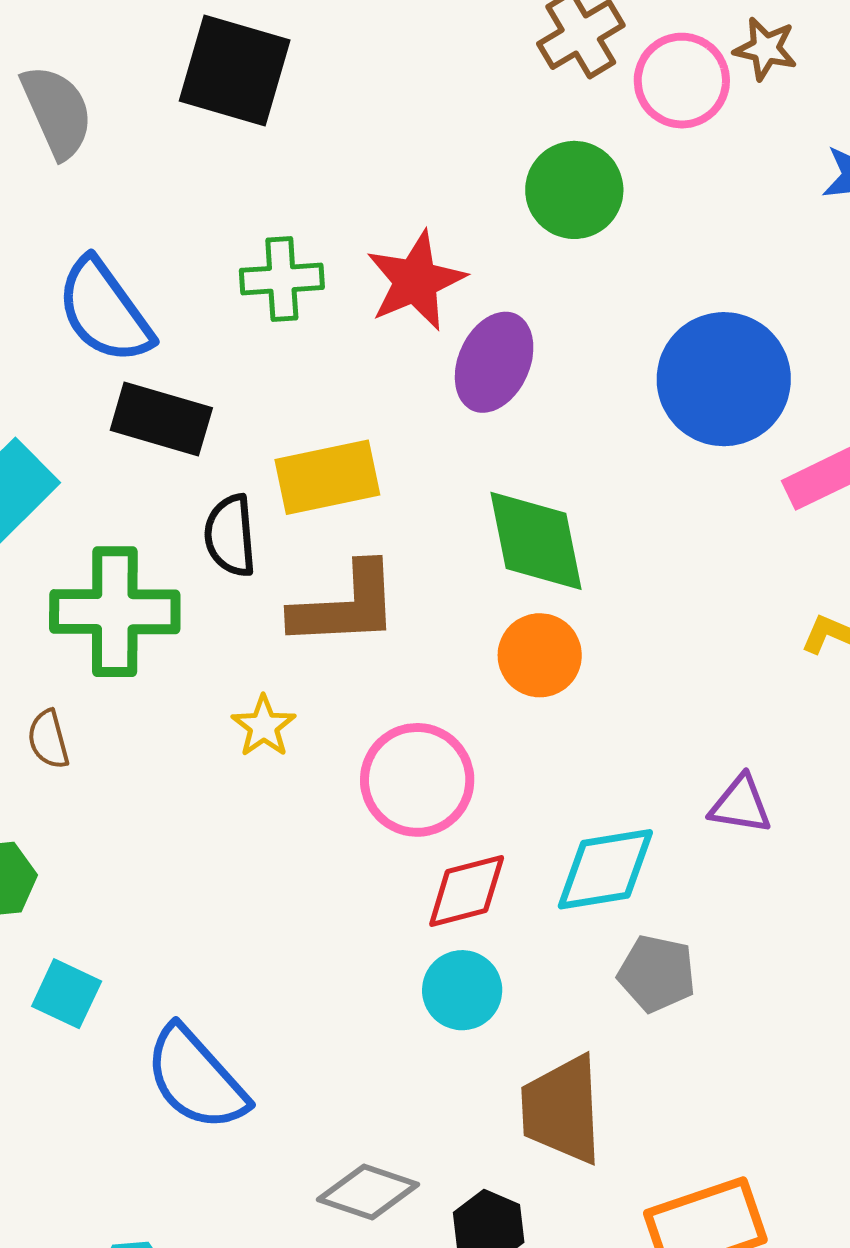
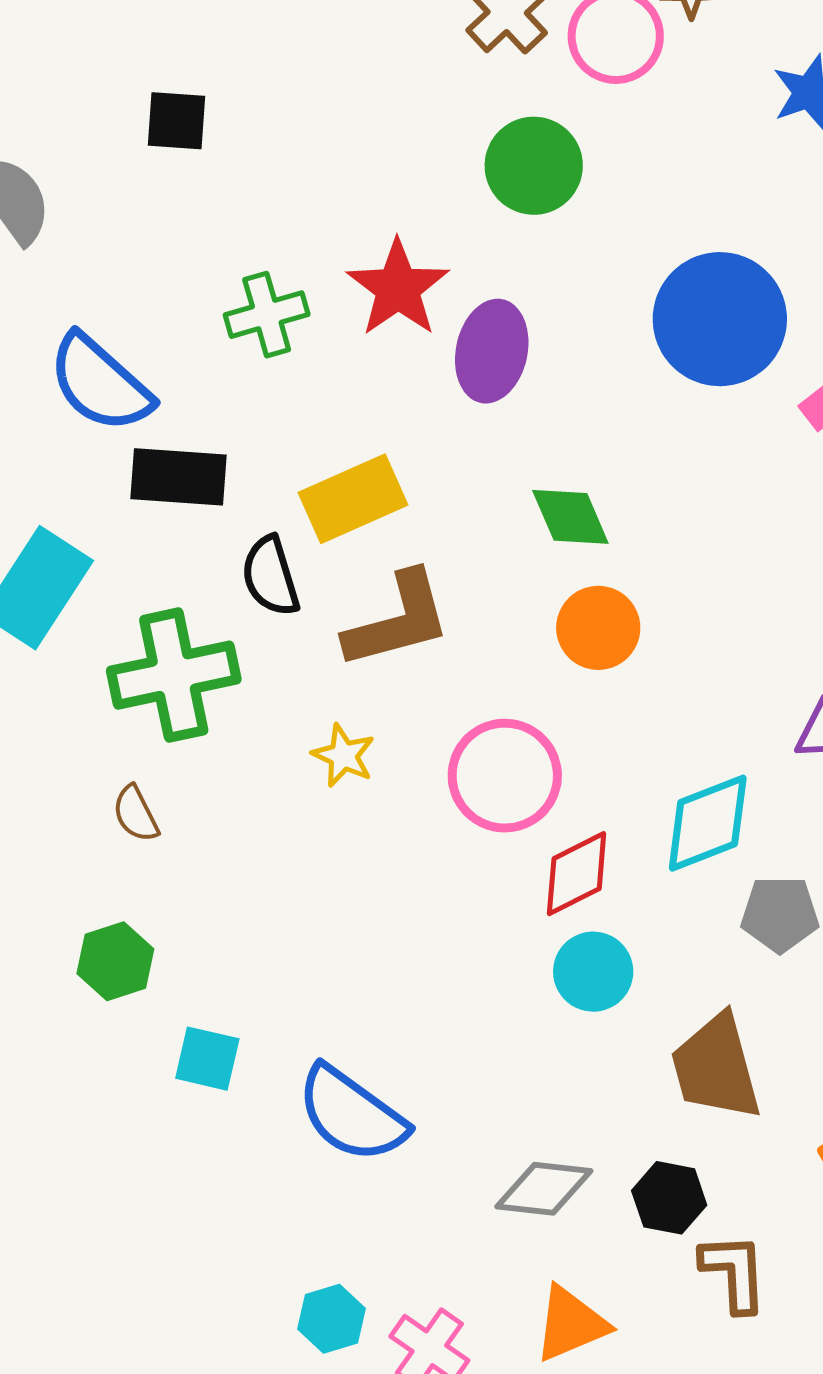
black square: (235, 70) -> (176, 121), size x0.6
green diamond: (536, 541) -> (570, 517), size x0.7

